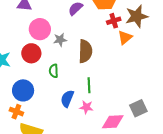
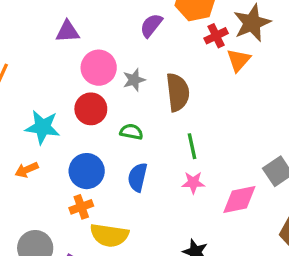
green semicircle: (54, 71) -> (131, 132), turned 112
blue semicircle: (67, 99) -> (138, 177), moved
orange cross: (16, 112) -> (81, 207), turned -32

